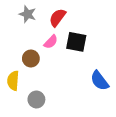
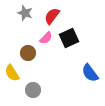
black square: (76, 42) -> (69, 38), turned -36
yellow semicircle: (13, 81) -> (12, 73), turned -36

